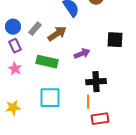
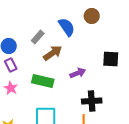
gray rectangle: (35, 29) -> (38, 37), moved

